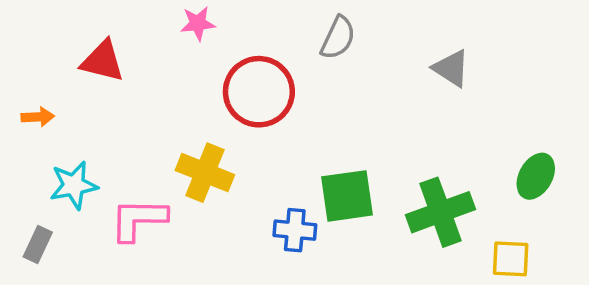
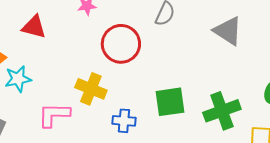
gray triangle: (451, 68) -> (228, 31), size x1.4
cyan star: (74, 185) -> (18, 79), moved
blue cross: (295, 230) -> (124, 121), moved

